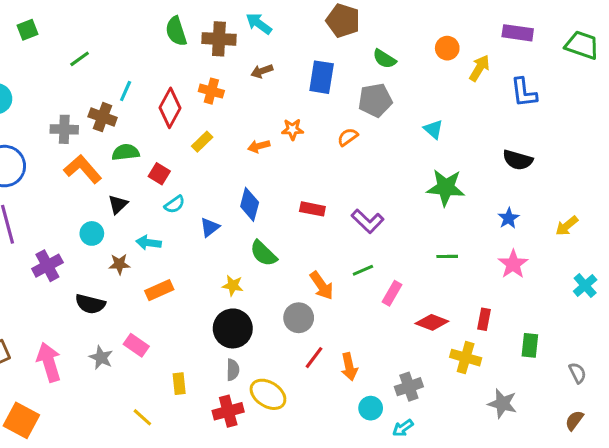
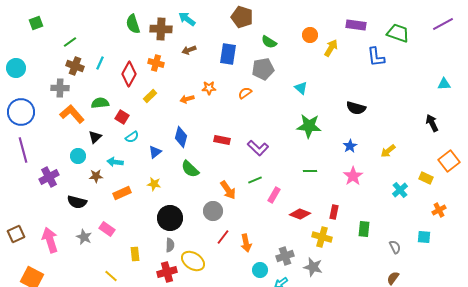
blue L-shape: (524, 93) -> (376, 57), moved
brown cross: (103, 117) -> (75, 66), moved
yellow star: (233, 286) -> (154, 184), moved
gray star: (502, 404) -> (313, 267), moved

